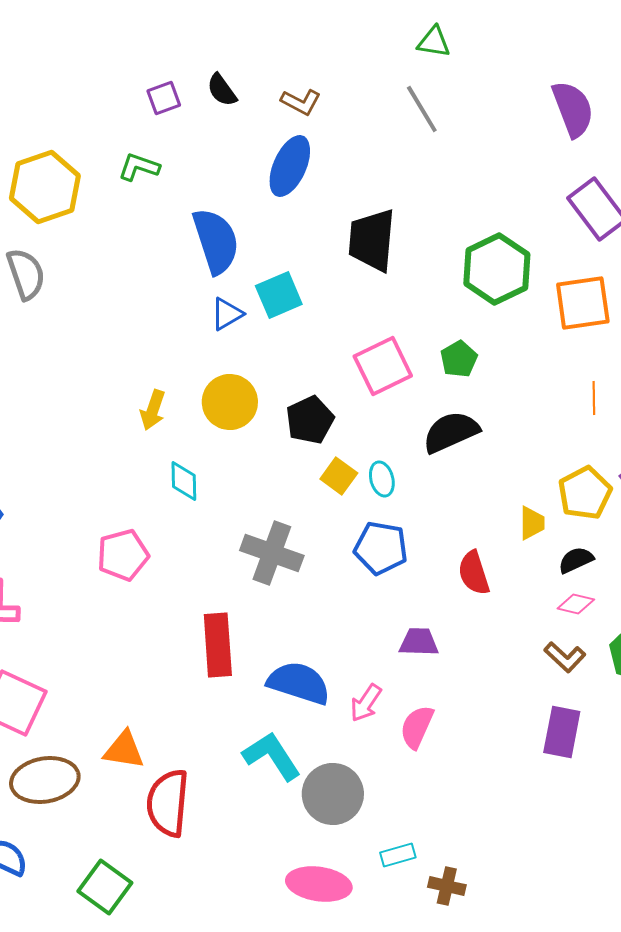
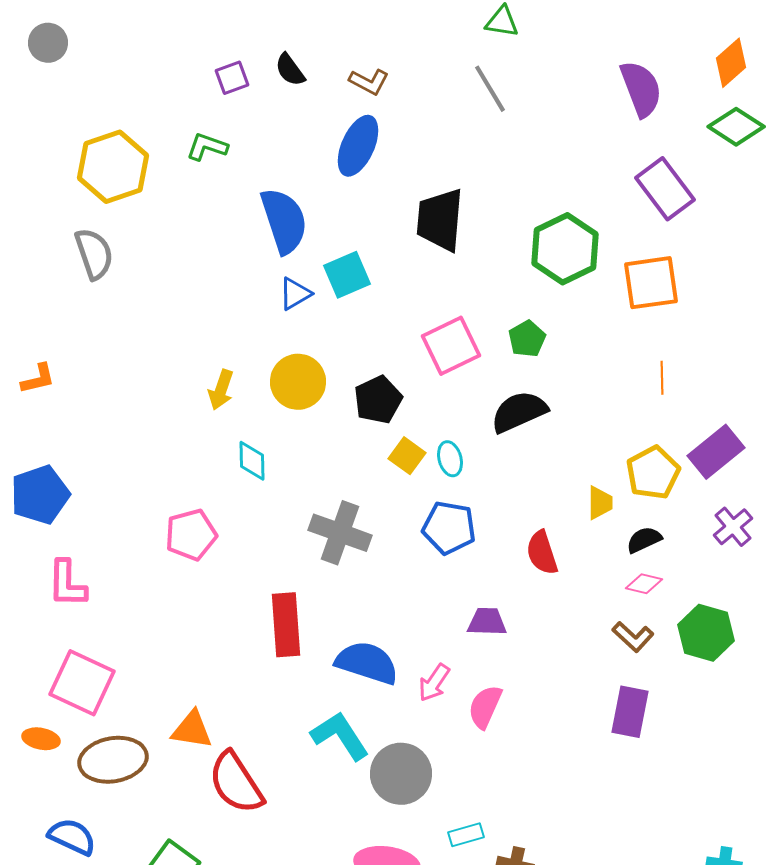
red semicircle: (168, 803) -> (236, 783), turned -38

